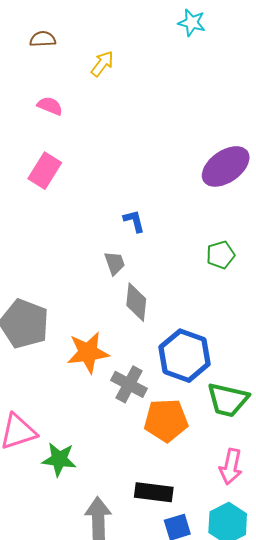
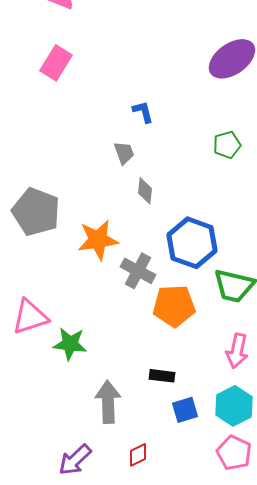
gray diamond: (136, 302) -> (145, 191), size x0.7
black rectangle: (154, 492) -> (162, 376), size x0.7

